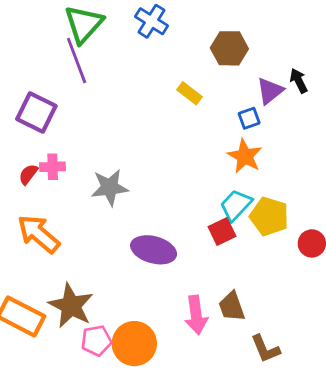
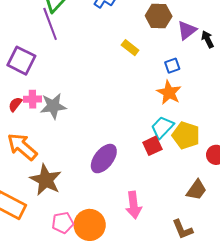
purple triangle: (270, 91) -> (187, 30), moved
gray star: (110, 187) -> (53, 106), moved
purple ellipse: (154, 250) -> (104, 159), turned -68
brown star: (71, 306) -> (46, 180), moved
brown trapezoid: (232, 307) -> (196, 190), moved, turned -125

